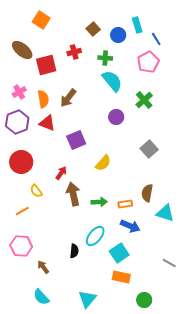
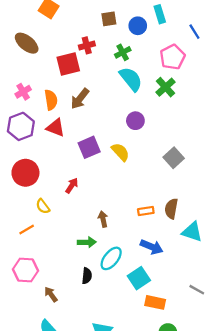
brown square: (93, 29) -> (109, 19), turned 32
blue line: (156, 39) -> (194, 32), moved
green cross: (105, 58) -> (123, 52), turned -32
red square: (46, 65) -> (68, 64), moved
green cross: (144, 100) -> (166, 87), moved
yellow semicircle: (103, 163) -> (120, 152), moved, turned -84
brown arrow: (73, 194) -> (103, 219), moved, size x0.6
green arrow: (99, 202) -> (87, 242), moved
orange rectangle: (125, 204) -> (146, 211), moved
orange rectangle: (121, 277) -> (155, 302), moved

